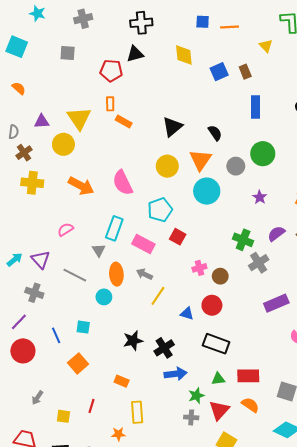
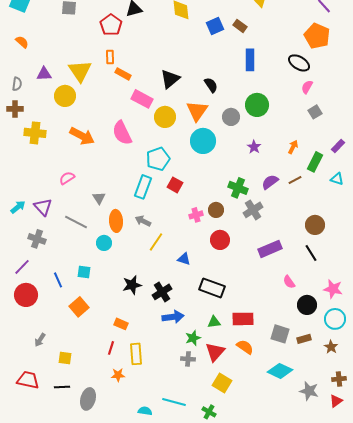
red pentagon: (111, 71) -> (111, 25), turned 30
brown rectangle: (245, 72) -> (240, 26), turned -32
brown cross: (24, 153) -> (15, 109), moved, turned 35
cyan rectangle: (114, 228) -> (143, 187), moved
pink rectangle: (143, 244) -> (142, 99), moved
brown circle: (220, 276) -> (216, 210), moved
red circle: (212, 305) -> (220, 240), moved
red line: (91, 406) -> (111, 348), moved

